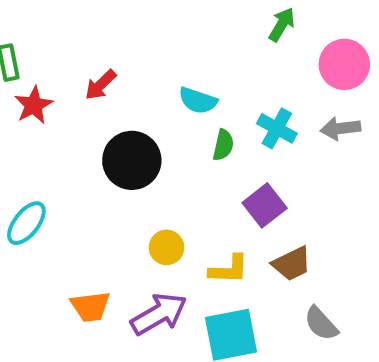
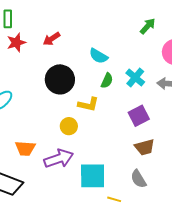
purple square: (265, 205) -> (139, 116), moved
brown trapezoid: (292, 264) -> (145, 147), moved
yellow L-shape: (229, 269) -> (88, 104), moved

